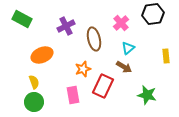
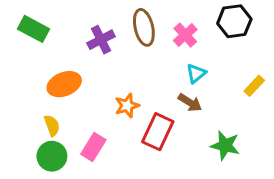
brown ellipse: (94, 39) -> (144, 27), moved
yellow rectangle: (166, 56) -> (254, 86), turned 48
pink rectangle: (73, 95) -> (93, 147), moved, turned 42

